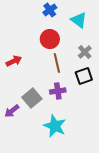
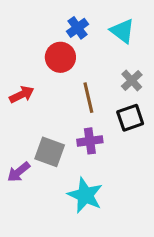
blue cross: (50, 10) -> (77, 28), moved
red circle: (50, 39) -> (60, 57), moved
gray square: (32, 98) -> (50, 152), turned -30

